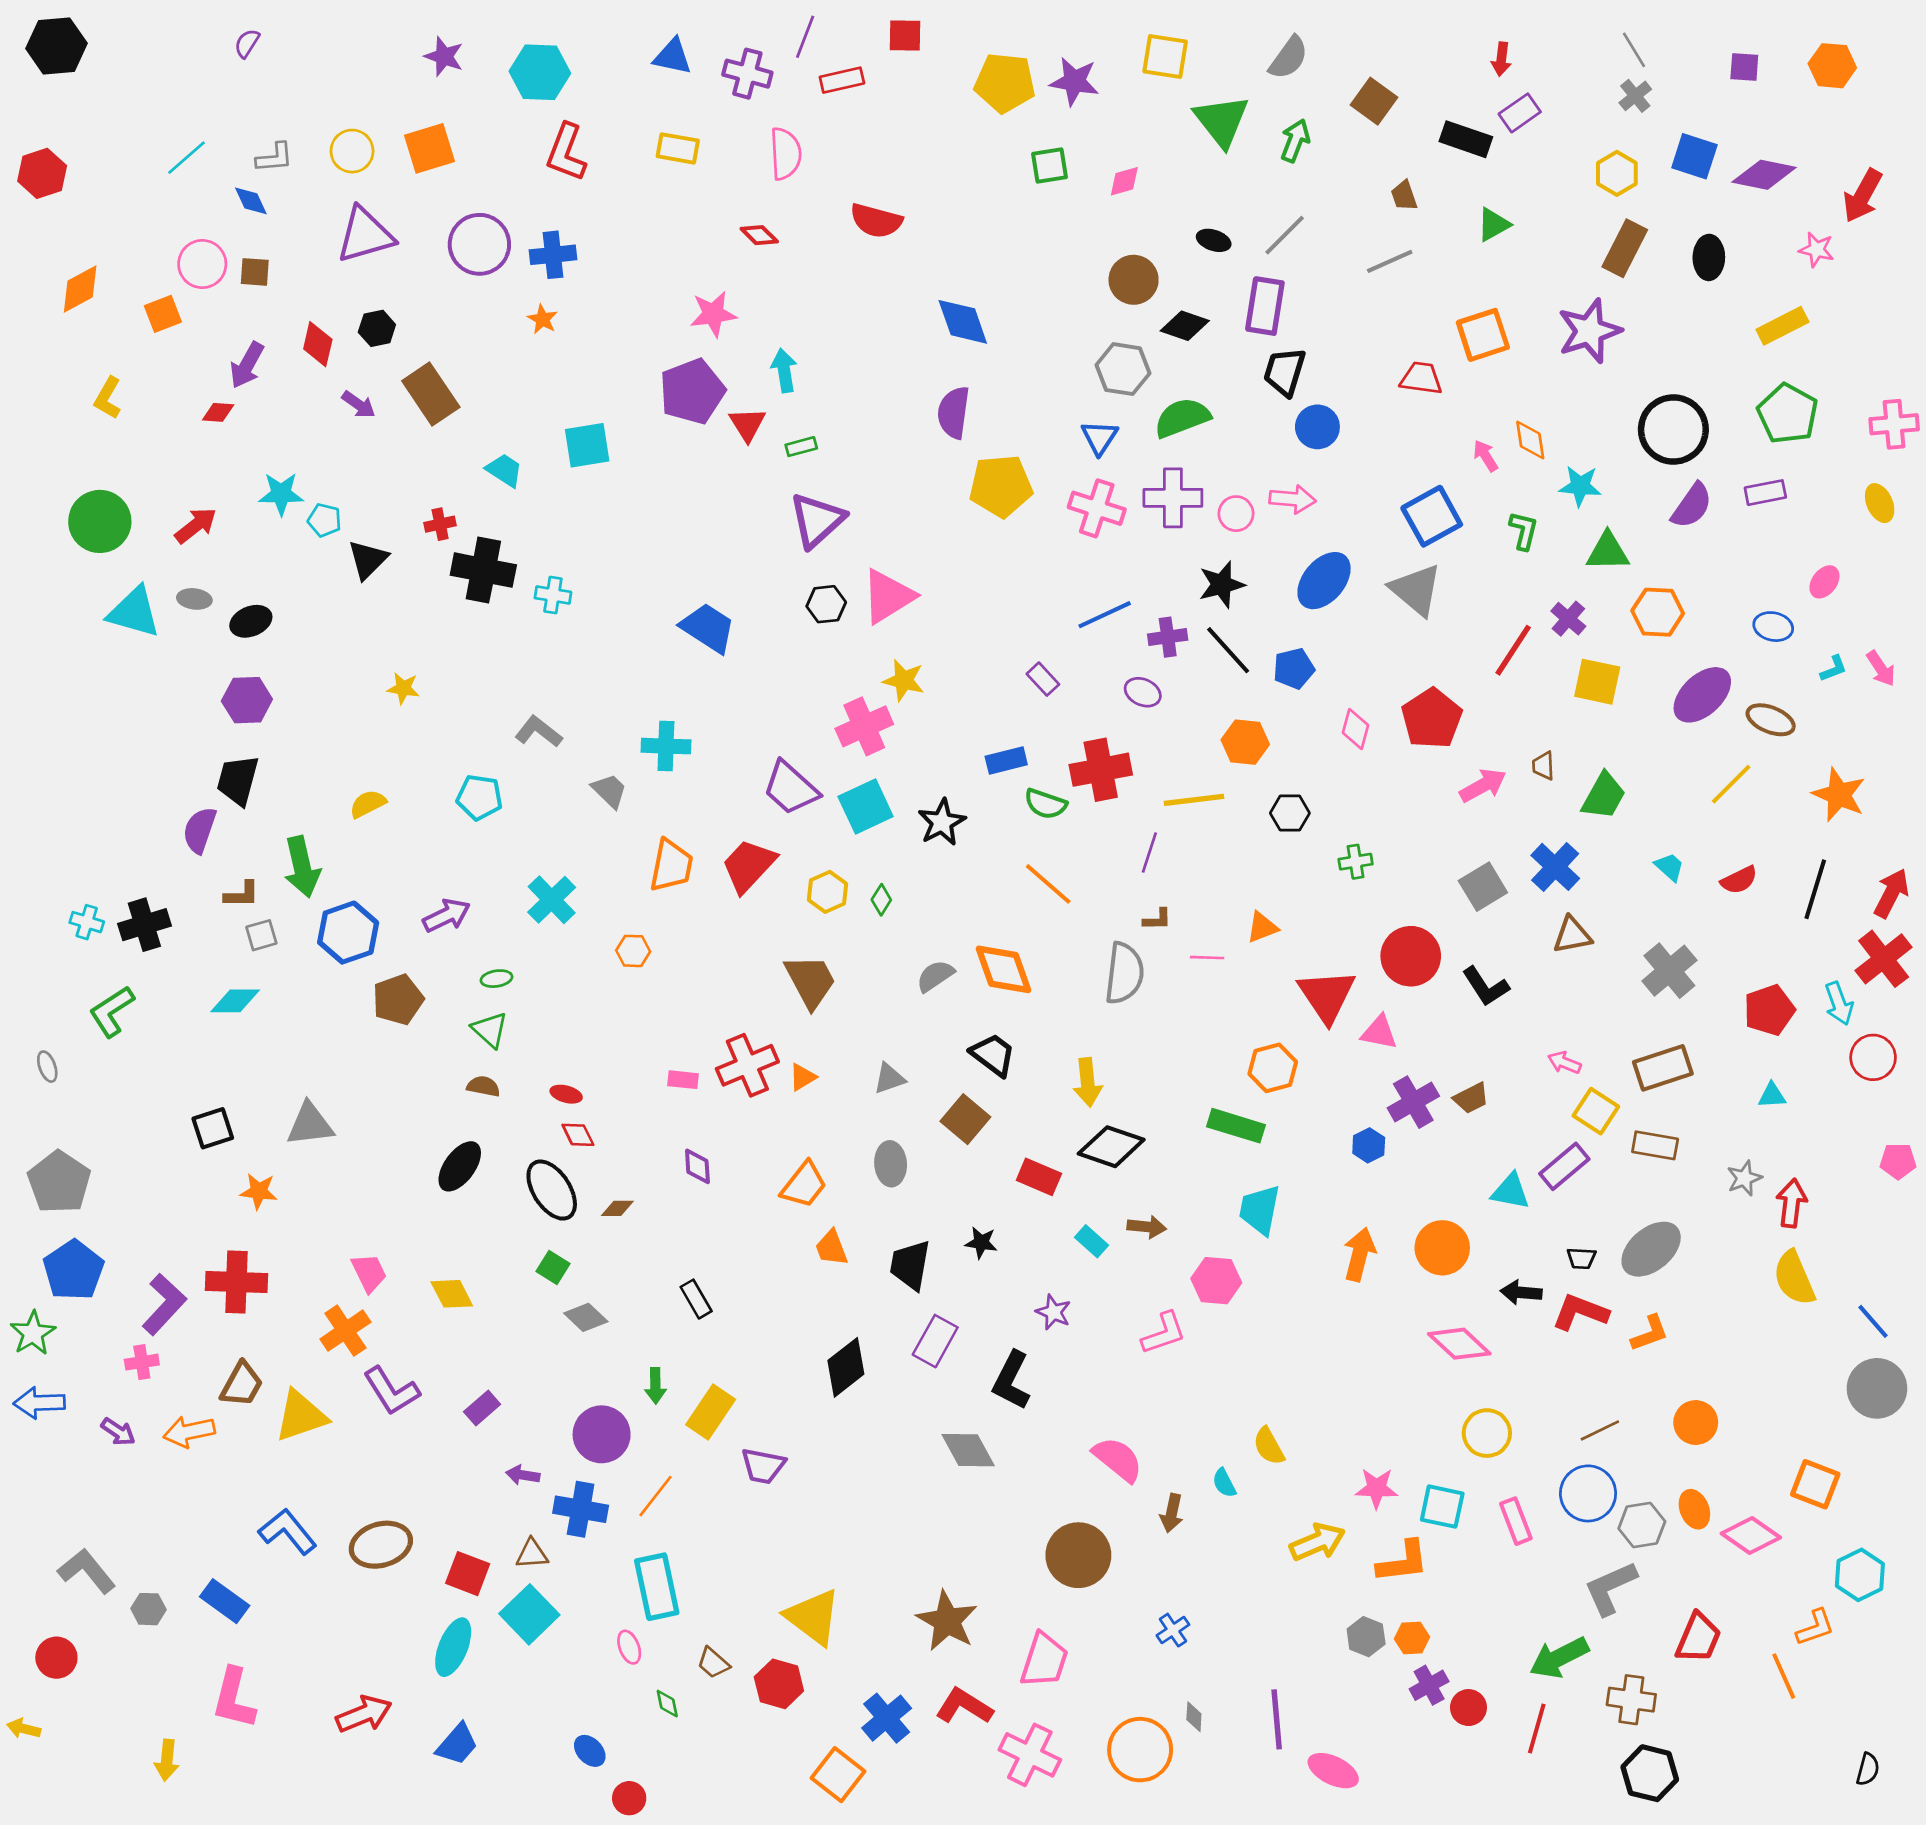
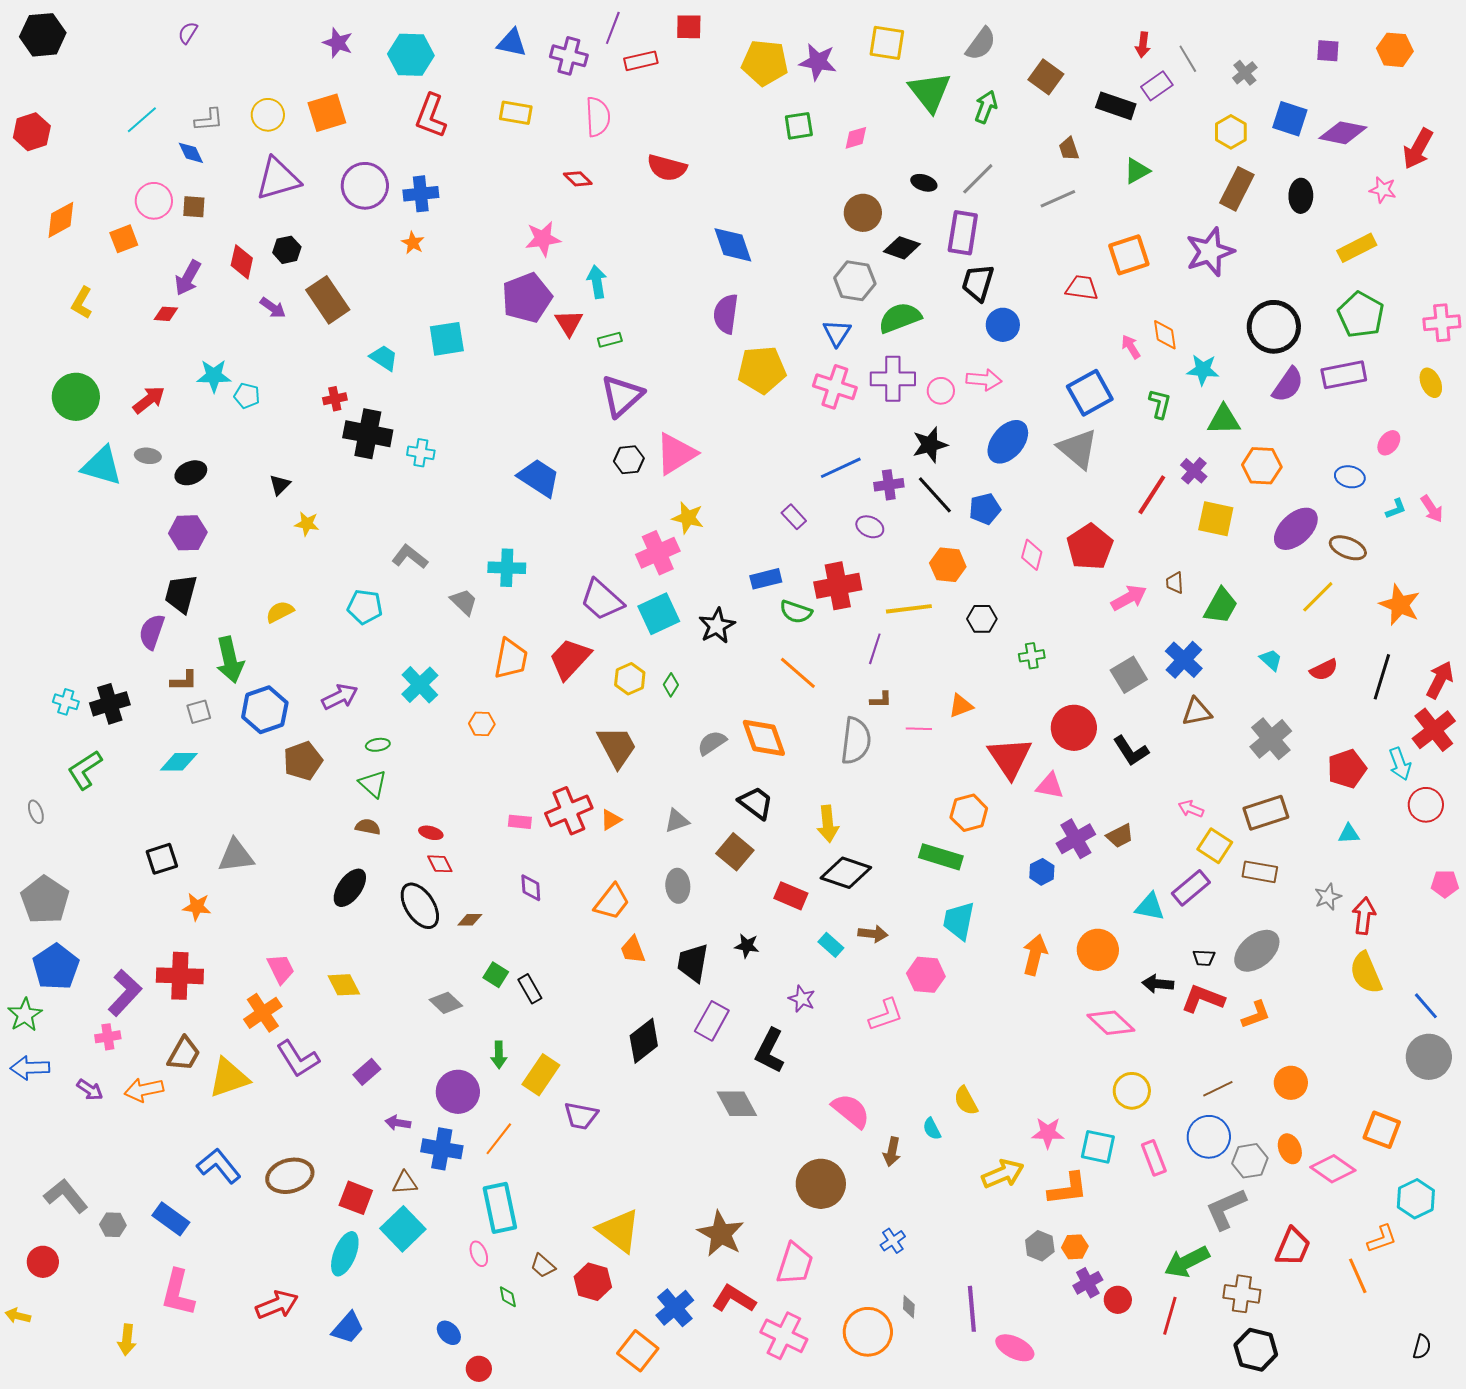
gray line: (1634, 50) -> (1188, 59), moved
purple rectangle: (1765, 493) -> (1344, 375), size x1.4
black triangle: (368, 560) -> (280, 485), moved, size x0.7
green square: (553, 1268) -> (496, 975), moved

